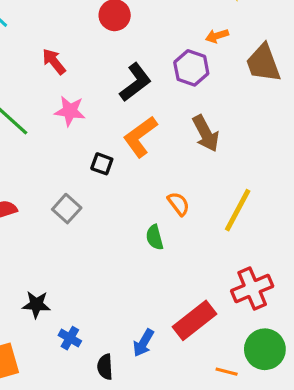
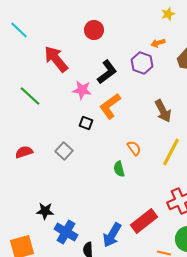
red arrow: (54, 61) -> (56, 59), size x1.6
pink star: (70, 111) -> (82, 90), moved
brown arrow: (206, 133) -> (163, 111), moved
blue cross: (70, 338) -> (66, 232), size x1.6
blue arrow: (143, 343) -> (112, 235), size x1.4

